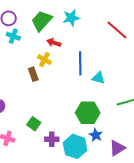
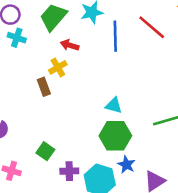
yellow cross: (44, 60) -> (58, 67), turned 32
blue line: (80, 63) -> (115, 36), moved
cyan triangle: (98, 78) -> (114, 105), moved

